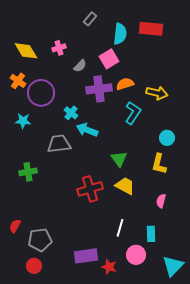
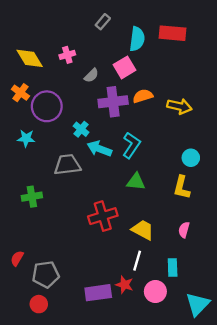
cyan L-shape: (133, 113) -> (131, 145), moved
green triangle: (119, 159) -> (136, 182), turned -48
yellow trapezoid: (125, 186) -> (143, 230), moved
red star: (109, 267) -> (125, 285), moved

